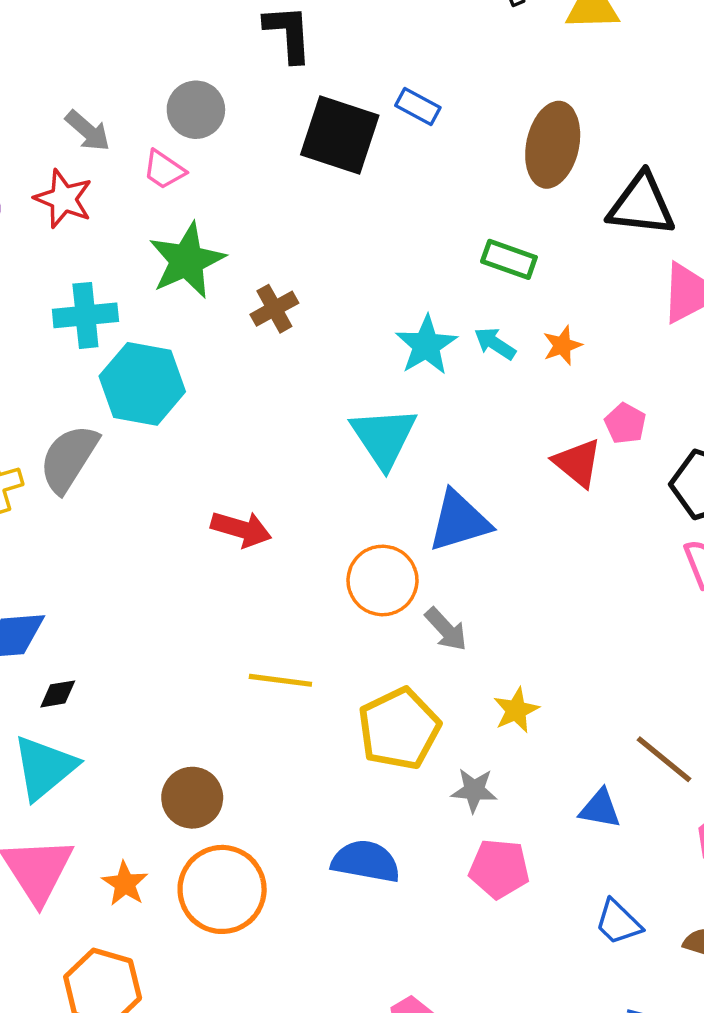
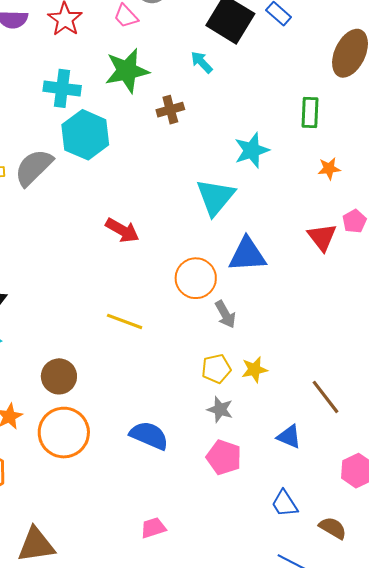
green rectangle: (509, 259) -> (310, 113), turned 60
cyan arrow: (495, 344) -> (202, 62), moved
yellow pentagon: (399, 729) -> (216, 369), moved, size x0.6
brown line: (664, 759) -> (326, 397), moved

